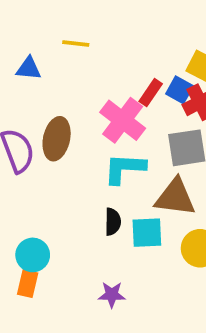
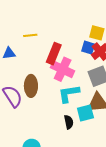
red rectangle: (151, 93) -> (54, 54), moved, size x1.5
cyan square: (147, 233) -> (85, 113), moved

